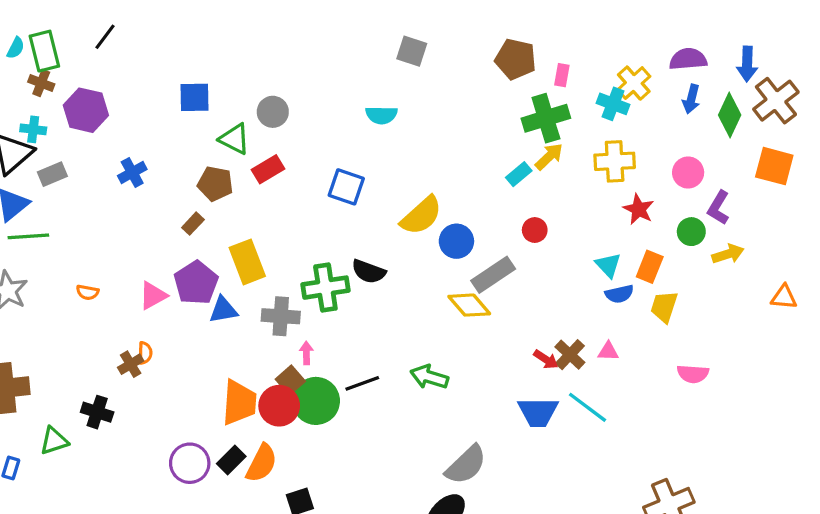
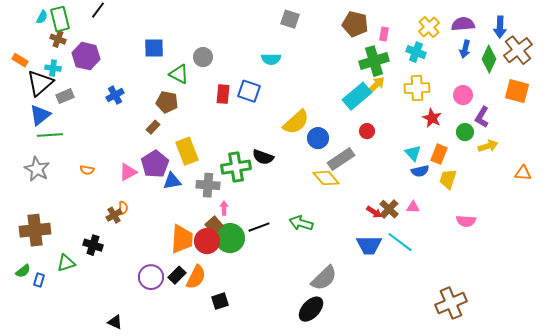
yellow cross: (634, 83) -> (429, 27), moved
red rectangle: (268, 169) -> (223, 94), moved, turned -54
cyan rectangle: (519, 174) -> (357, 96), size x1.8
blue square: (346, 187) -> (249, 91), moved

